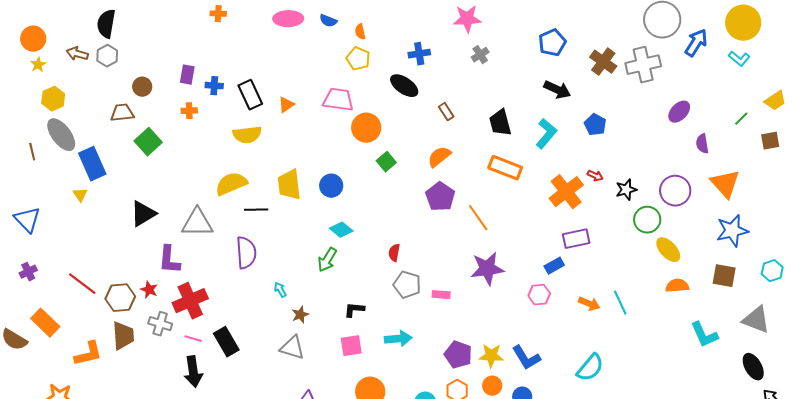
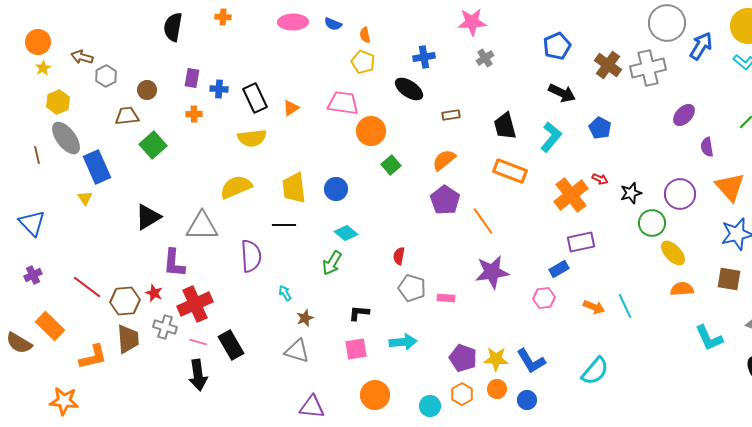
black semicircle: (106, 24) -> (173, 27), moved
gray hexagon: (107, 56) -> (106, 76), moved
brown rectangle: (446, 112) -> (451, 115), turned -66
black line: (256, 210) -> (284, 225), moved

